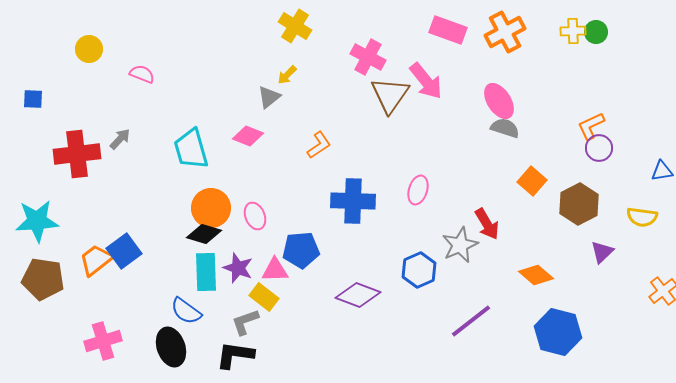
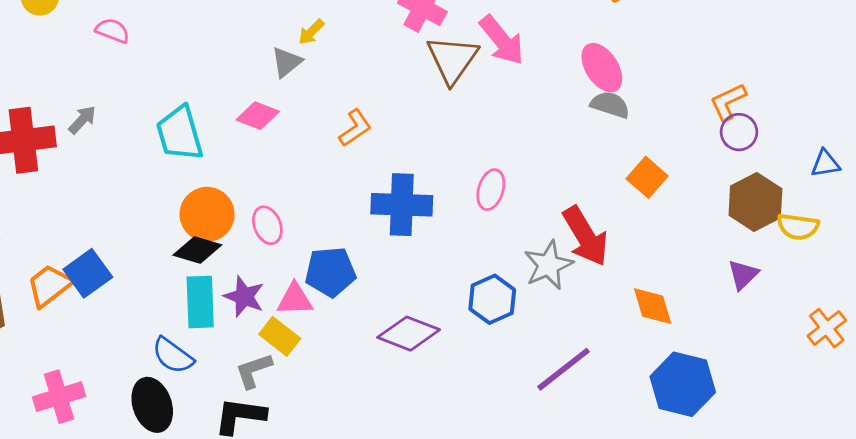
brown hexagon: (579, 204) -> (755, 202), moved
red arrow: (487, 224) -> (585, 236), size x1.4
orange diamond: (536, 275) -> (653, 306), turned 32

